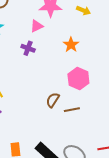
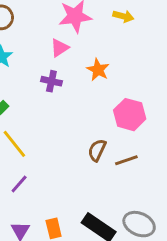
orange star: (71, 45) -> (98, 70), moved

